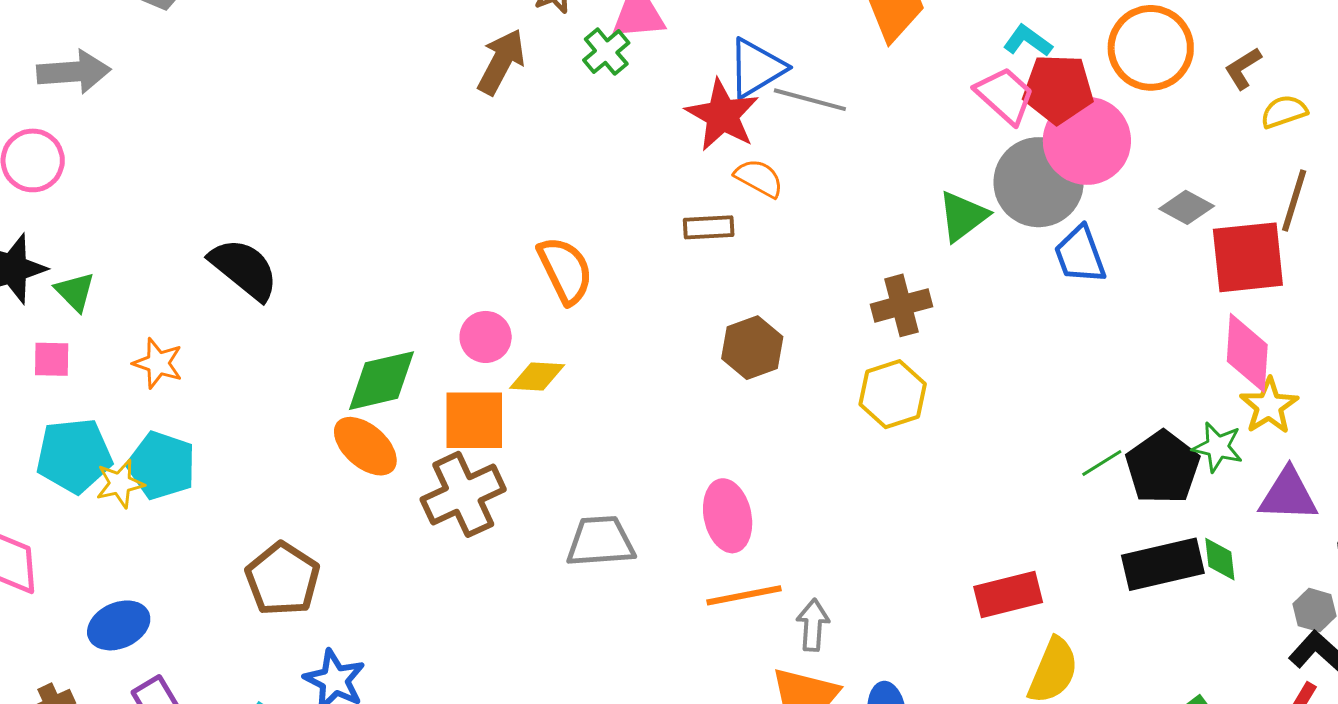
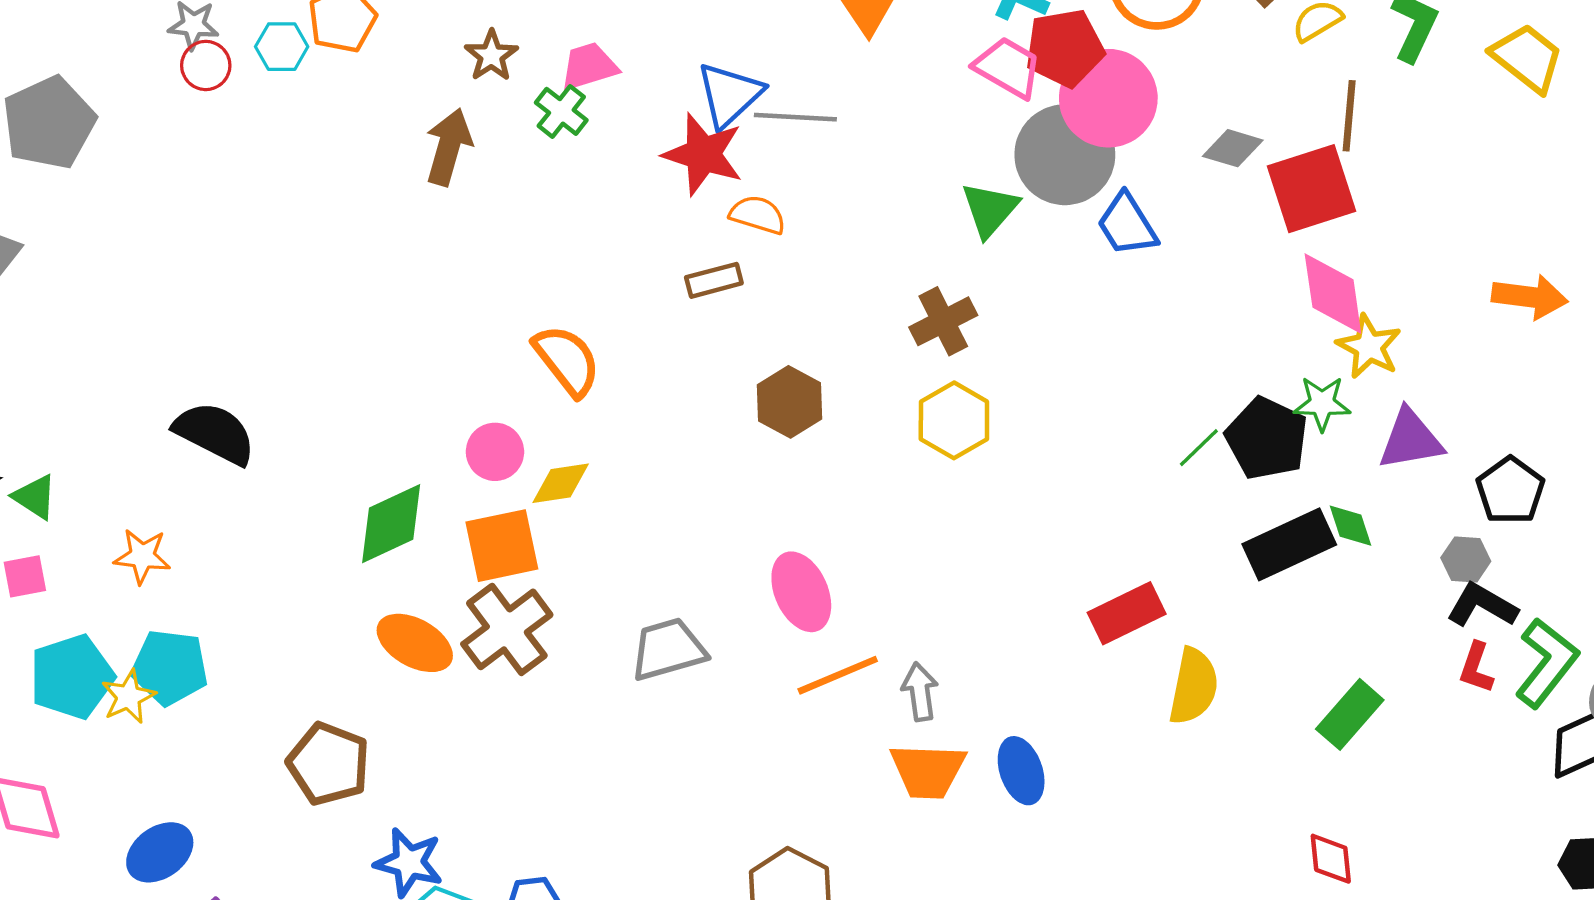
orange ellipse: (365, 446) -> (415, 643), moved

